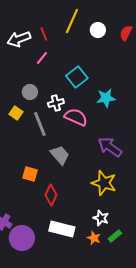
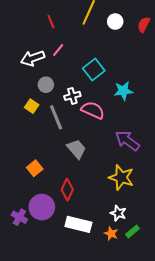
red line: (44, 34) -> (51, 22), moved
white arrow: (19, 39) -> (33, 58), moved
orange square: (30, 174) -> (35, 168), moved, turned 35
purple circle: (22, 238) -> (42, 207), moved

